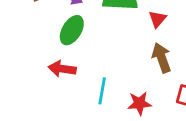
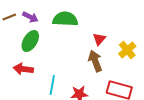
red triangle: (157, 19) -> (99, 39), moved

